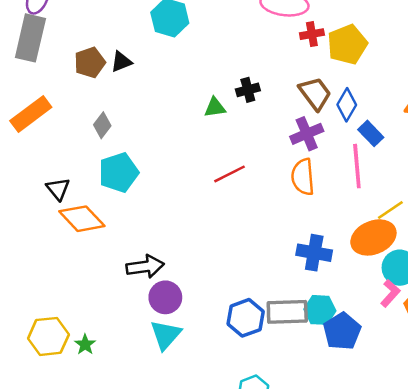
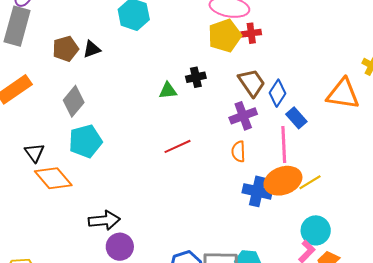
yellow pentagon: (347, 44) -> (225, 36), moved
gray diamond: (102, 125) -> (74, 101), size x1.4
orange semicircle: (303, 177) -> (238, 152), size x0.7
orange ellipse: (373, 237) -> (283, 181), moved
blue cross: (314, 253) -> (257, 191), moved

